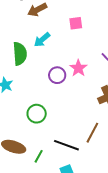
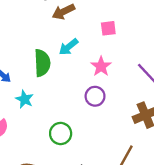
pink star: (78, 68) -> (101, 66), moved
purple circle: (57, 75) -> (95, 96), moved

